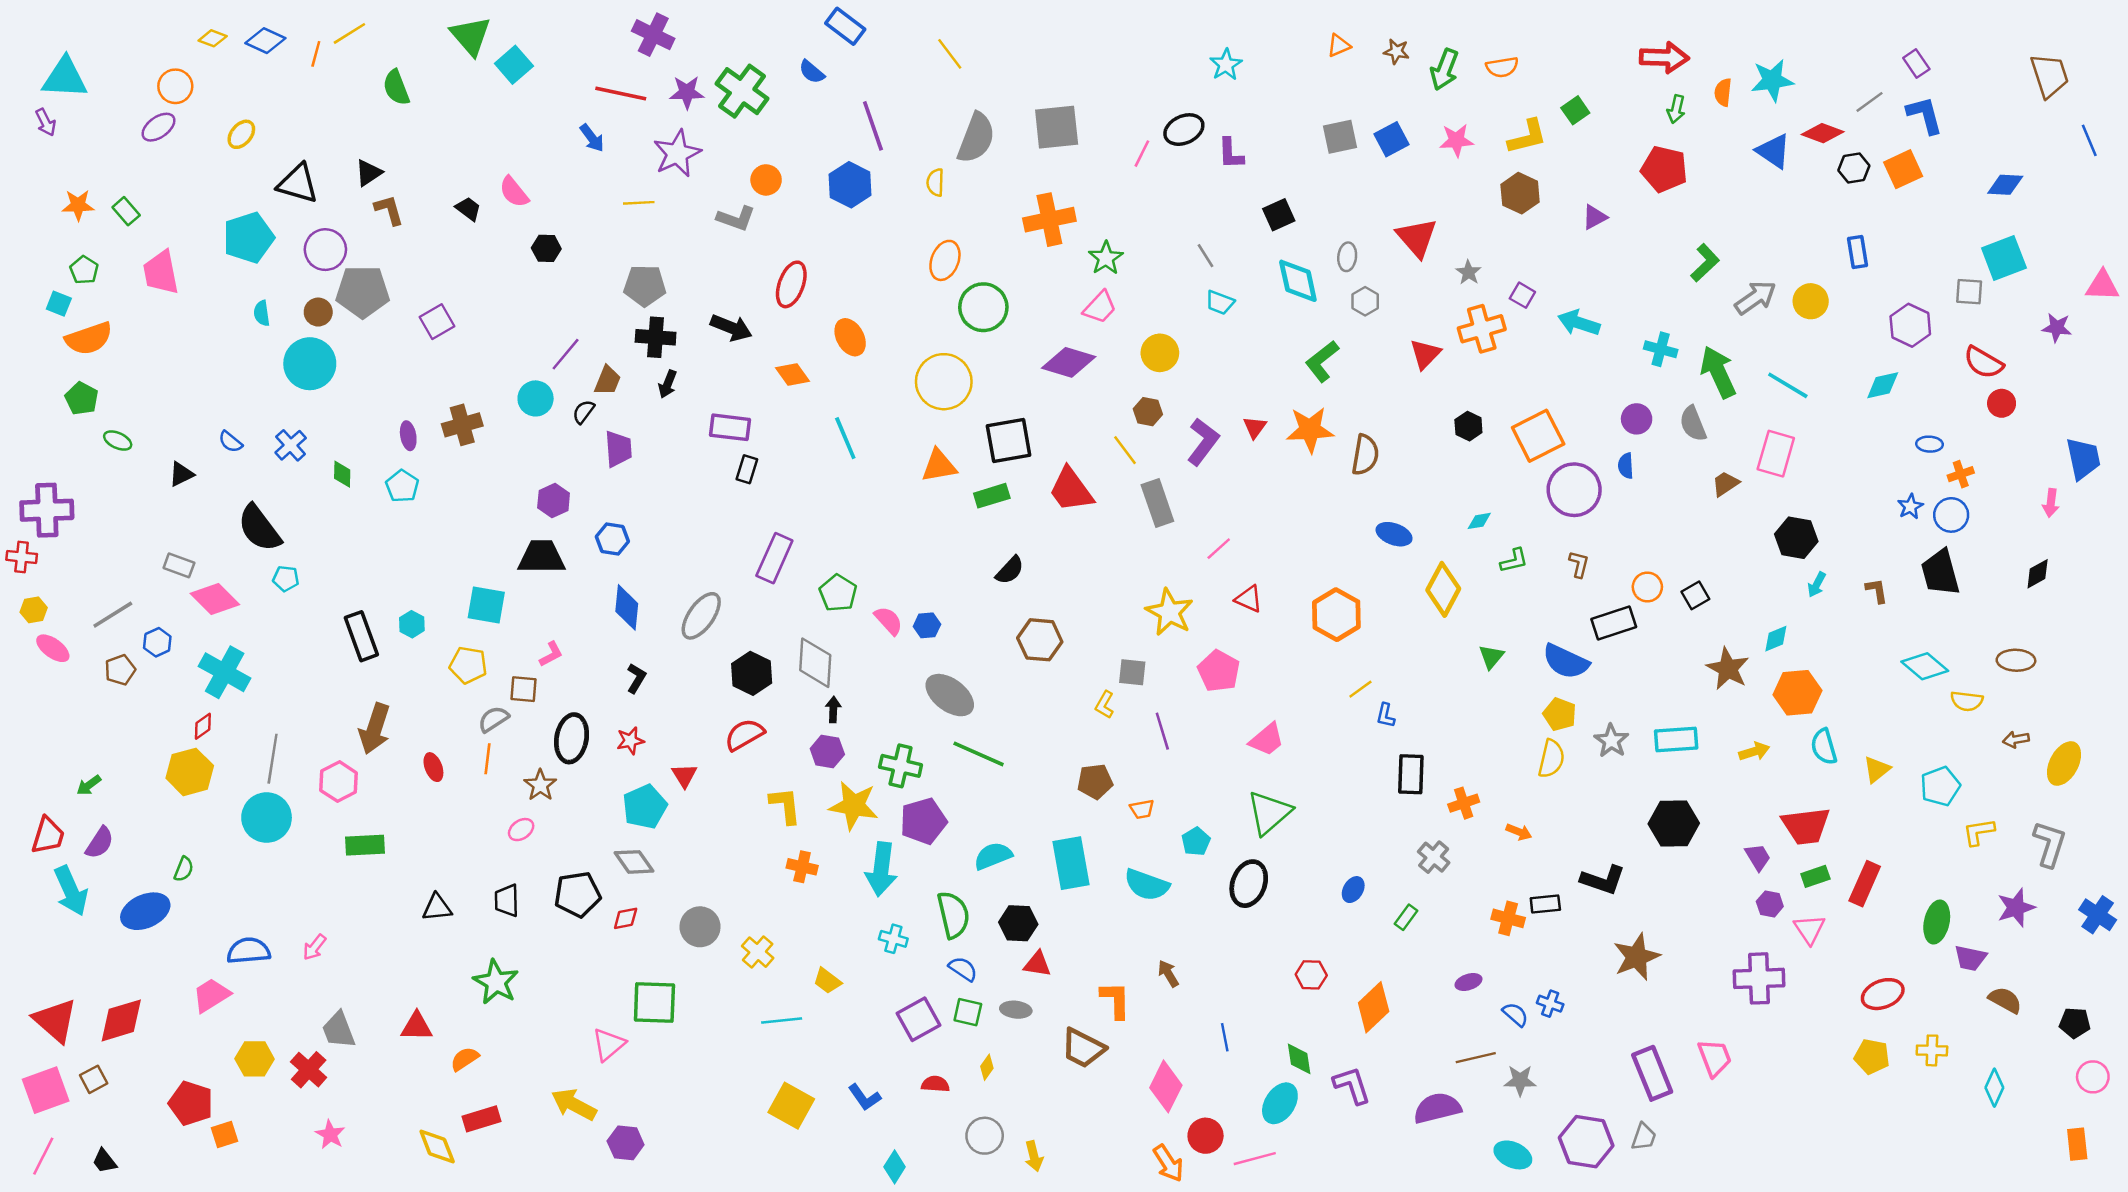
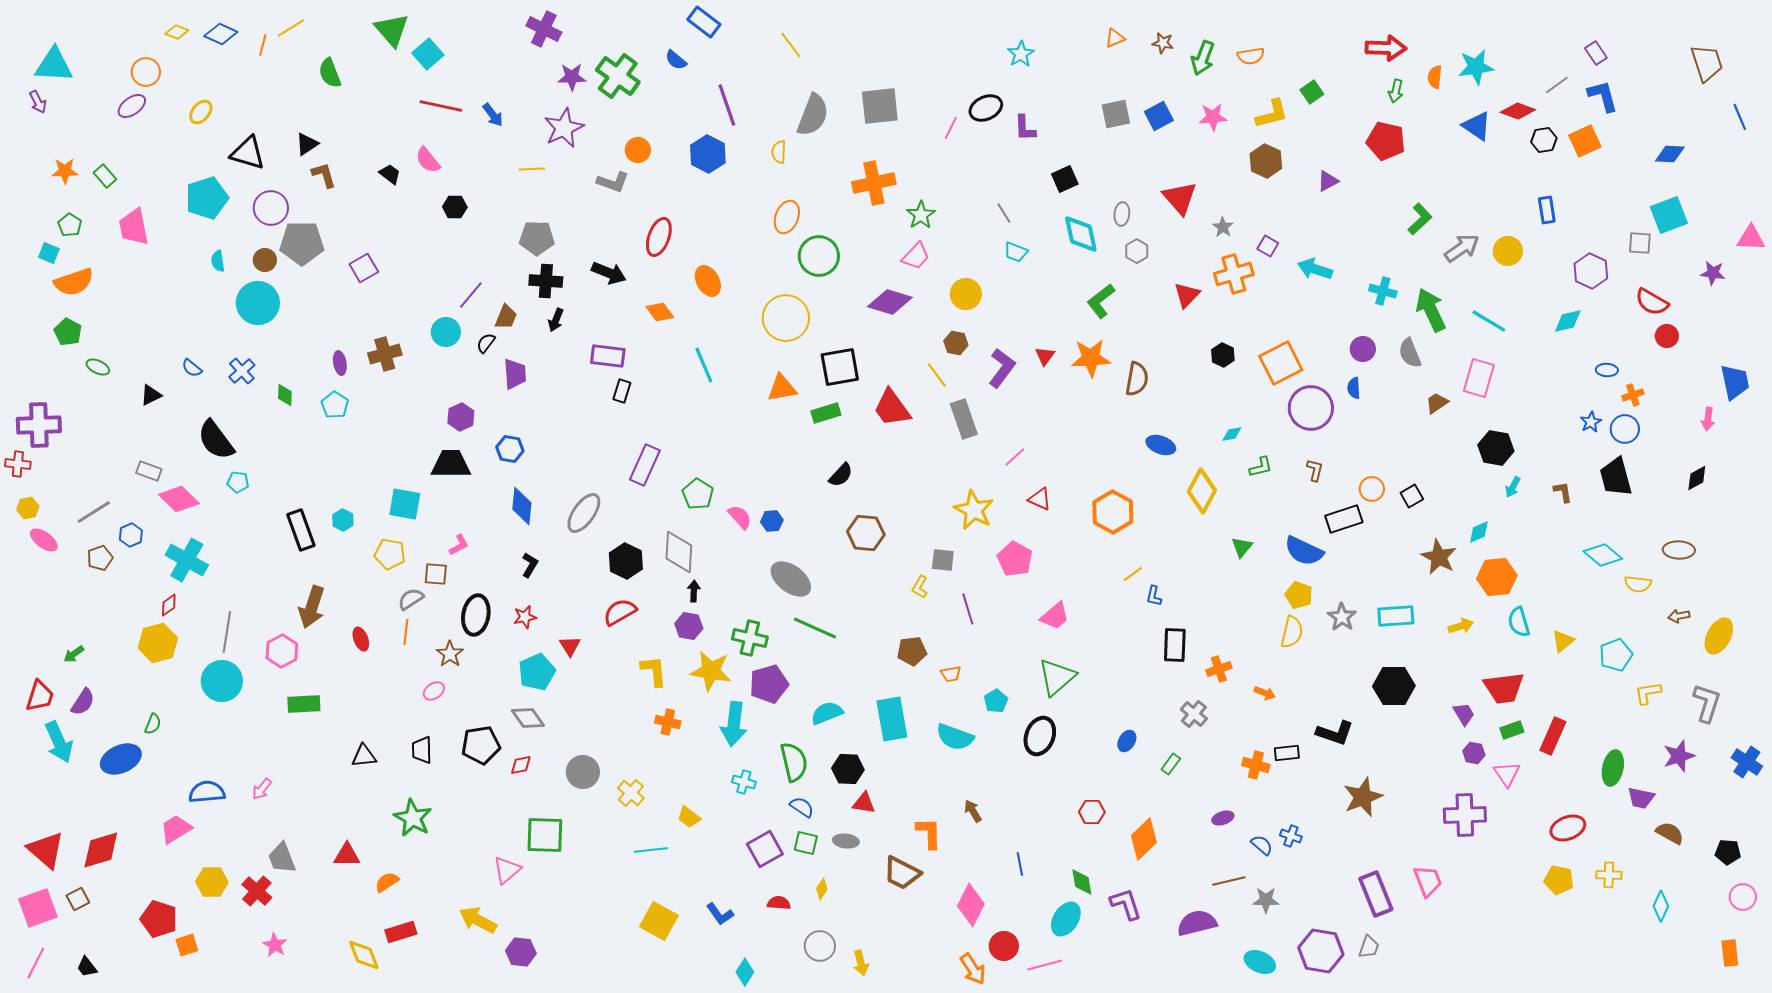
red line: (621, 94) -> (441, 106), moved

